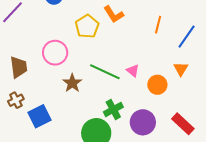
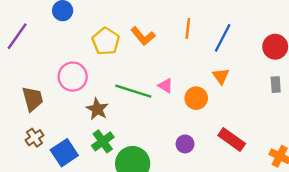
orange L-shape: (114, 14) -> (143, 36), moved
green cross: (113, 109) -> (103, 141), moved
purple circle: (143, 122) -> (185, 144), size x0.6

